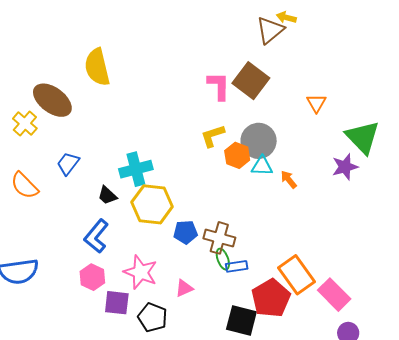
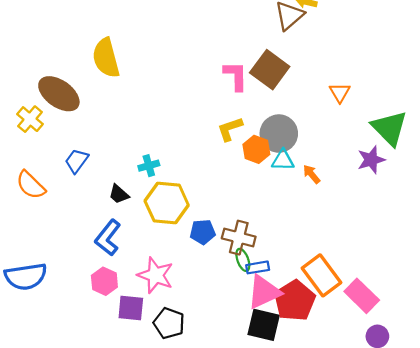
cyan cross: (136, 169) -> (149, 166), size x0.6
pink triangle: (184, 288) -> (264, 292), moved, size x1.8

